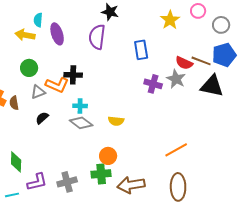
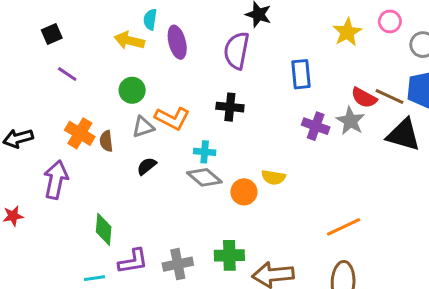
black cross: (73, 75) -> (230, 107), moved
yellow semicircle: (116, 121) -> (273, 177), moved
orange circle: (108, 156) -> (244, 192), moved

